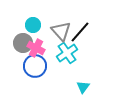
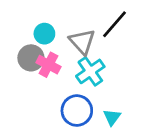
black line: (80, 32) -> (115, 24), moved
blue circle: (35, 66) -> (77, 111), moved

